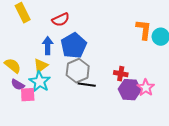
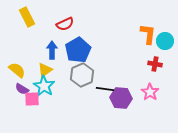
red cross: (121, 74) -> (155, 64), moved
black line: (87, 85) -> (105, 89), moved
purple hexagon: (130, 90) -> (121, 98), moved

